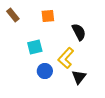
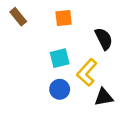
cyan square: (35, 47) -> (60, 58), moved
black triangle: (79, 77) -> (104, 97), turned 42

